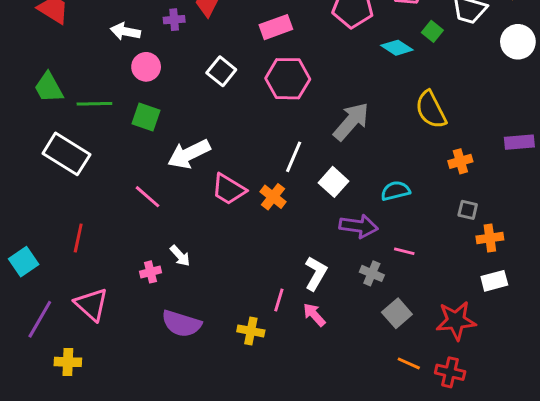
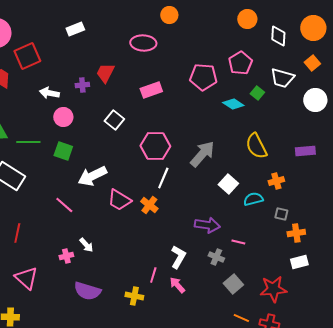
pink hexagon: (288, 79) -> (155, 146), moved
purple rectangle: (519, 142) -> (305, 151), moved
white square: (333, 182) -> (228, 184), moved
cyan semicircle: (395, 191) -> (253, 199), moved

